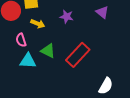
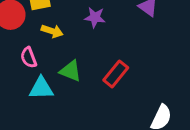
red rectangle: (78, 55) -> (116, 74), size x0.7

